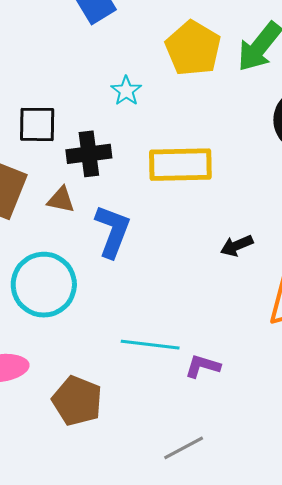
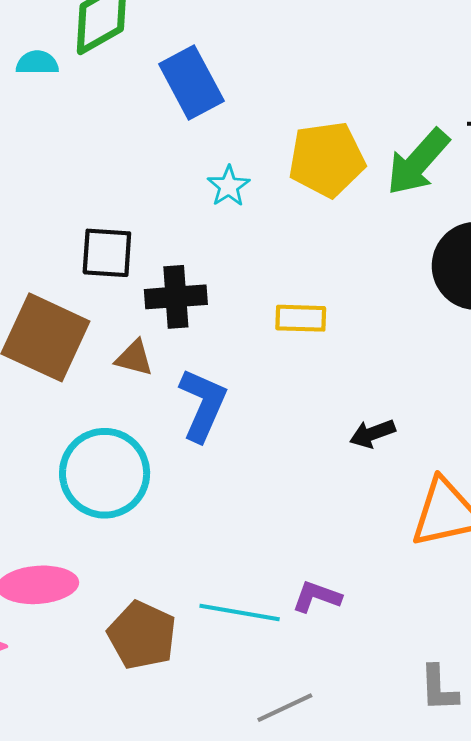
yellow pentagon: (193, 48) -> (327, 159), turned 30
cyan star: (126, 91) -> (229, 186), moved
yellow rectangle: (180, 165) -> (301, 318), size x0.6
cyan line: (150, 345) -> (240, 612), moved

